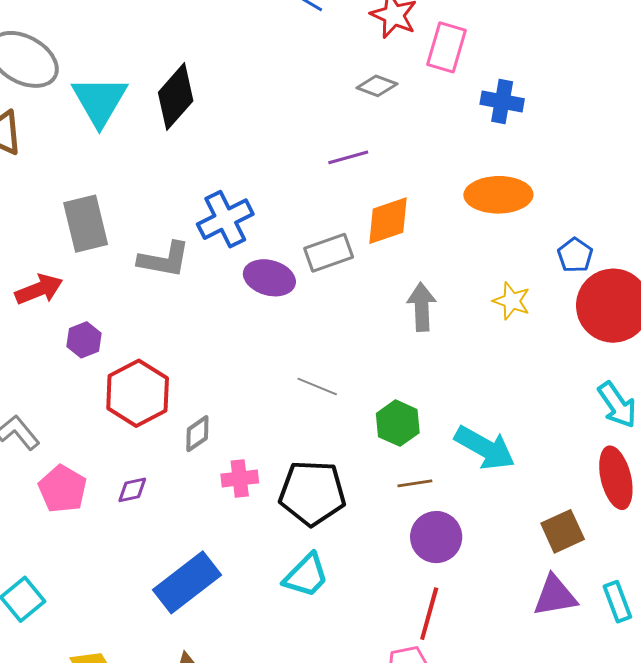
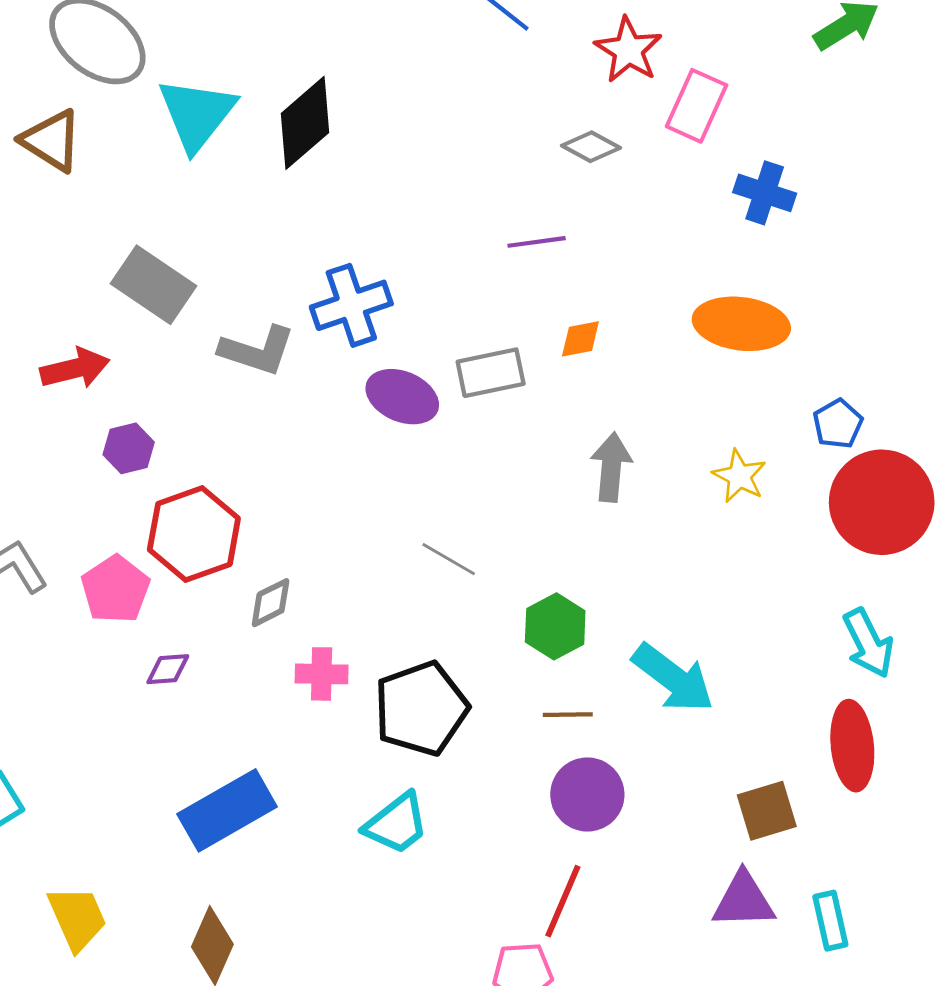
orange diamond: (388, 221) -> (580, 339), size x0.6
gray rectangle: (86, 224) -> (153, 285), turned -50
pink pentagon: (63, 489) -> (115, 589), moved
black pentagon: (312, 493) -> (421, 708), turned -30

